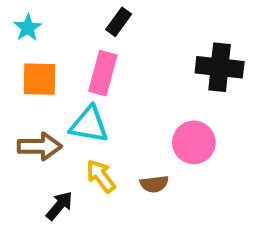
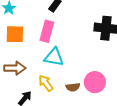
cyan triangle: (89, 125) -> (54, 57), moved
pink circle: (194, 142) -> (95, 82), moved

